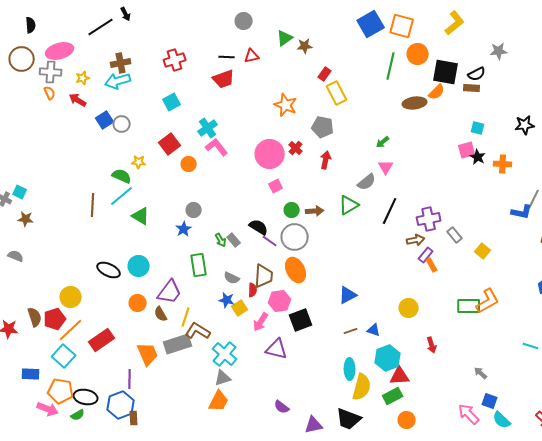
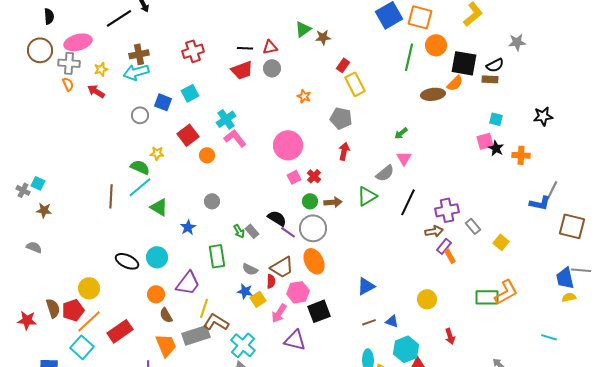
gray circle: (244, 21) -> (272, 68), moved
orange star: (286, 105) -> (304, 96), size x0.6
blue square: (105, 120) -> (163, 102), moved, turned -36
red cross: (296, 148) -> (314, 176), moved
blue star: (184, 229) -> (188, 227), moved
brown trapezoid: (264, 276) -> (282, 267), turned 55
brown semicircle: (161, 314) -> (166, 315), moved

